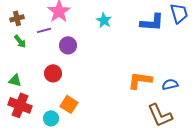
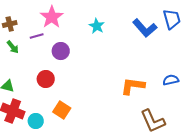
blue L-shape: (152, 22) -> (145, 28), turned 45
blue semicircle: (170, 84) -> (171, 80), moved
cyan circle: (51, 118) -> (36, 121), moved

